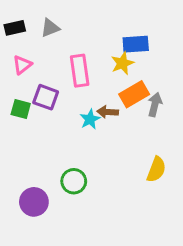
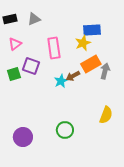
green square: (21, 109) -> (14, 74), turned -32
brown arrow: (108, 112) -> (73, 76), turned -32
green circle: (74, 181) -> (65, 130), moved

